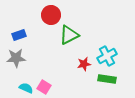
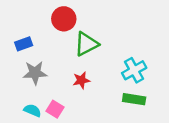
gray star: (16, 58) -> (35, 73), moved
red star: (84, 64) -> (81, 80), moved

